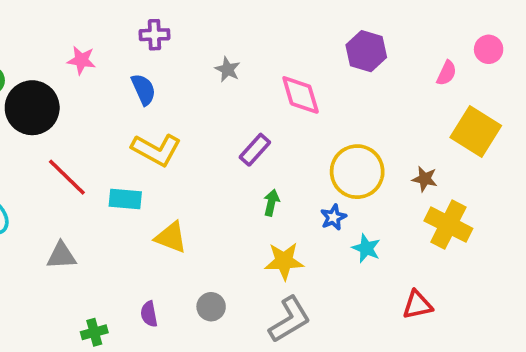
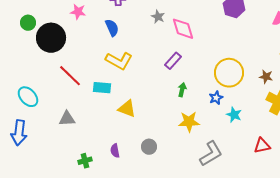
pink diamond: (301, 95) -> (183, 29), moved
gray L-shape: (290, 320) -> (211, 154), moved

